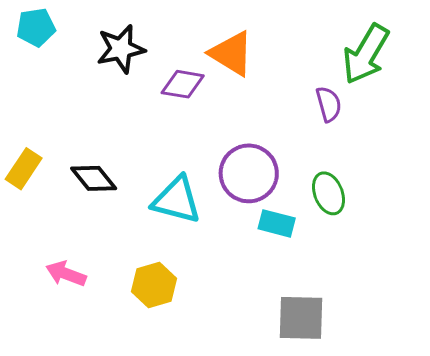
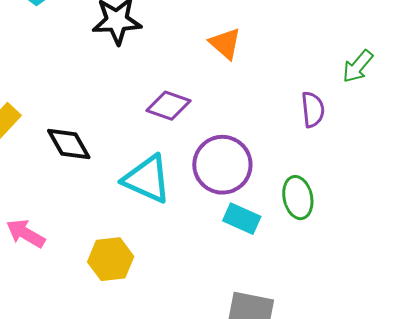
orange triangle: (231, 53) -> (225, 43), size x0.7
green arrow: (366, 54) -> (358, 66), size x0.6
purple diamond: (183, 84) -> (168, 106), moved

